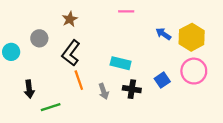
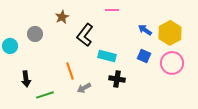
black L-shape: (71, 53) -> (85, 35), moved
blue square: (162, 80) -> (144, 56), moved, turned -32
gray arrow: (104, 91) -> (84, 88), moved, turned 80

